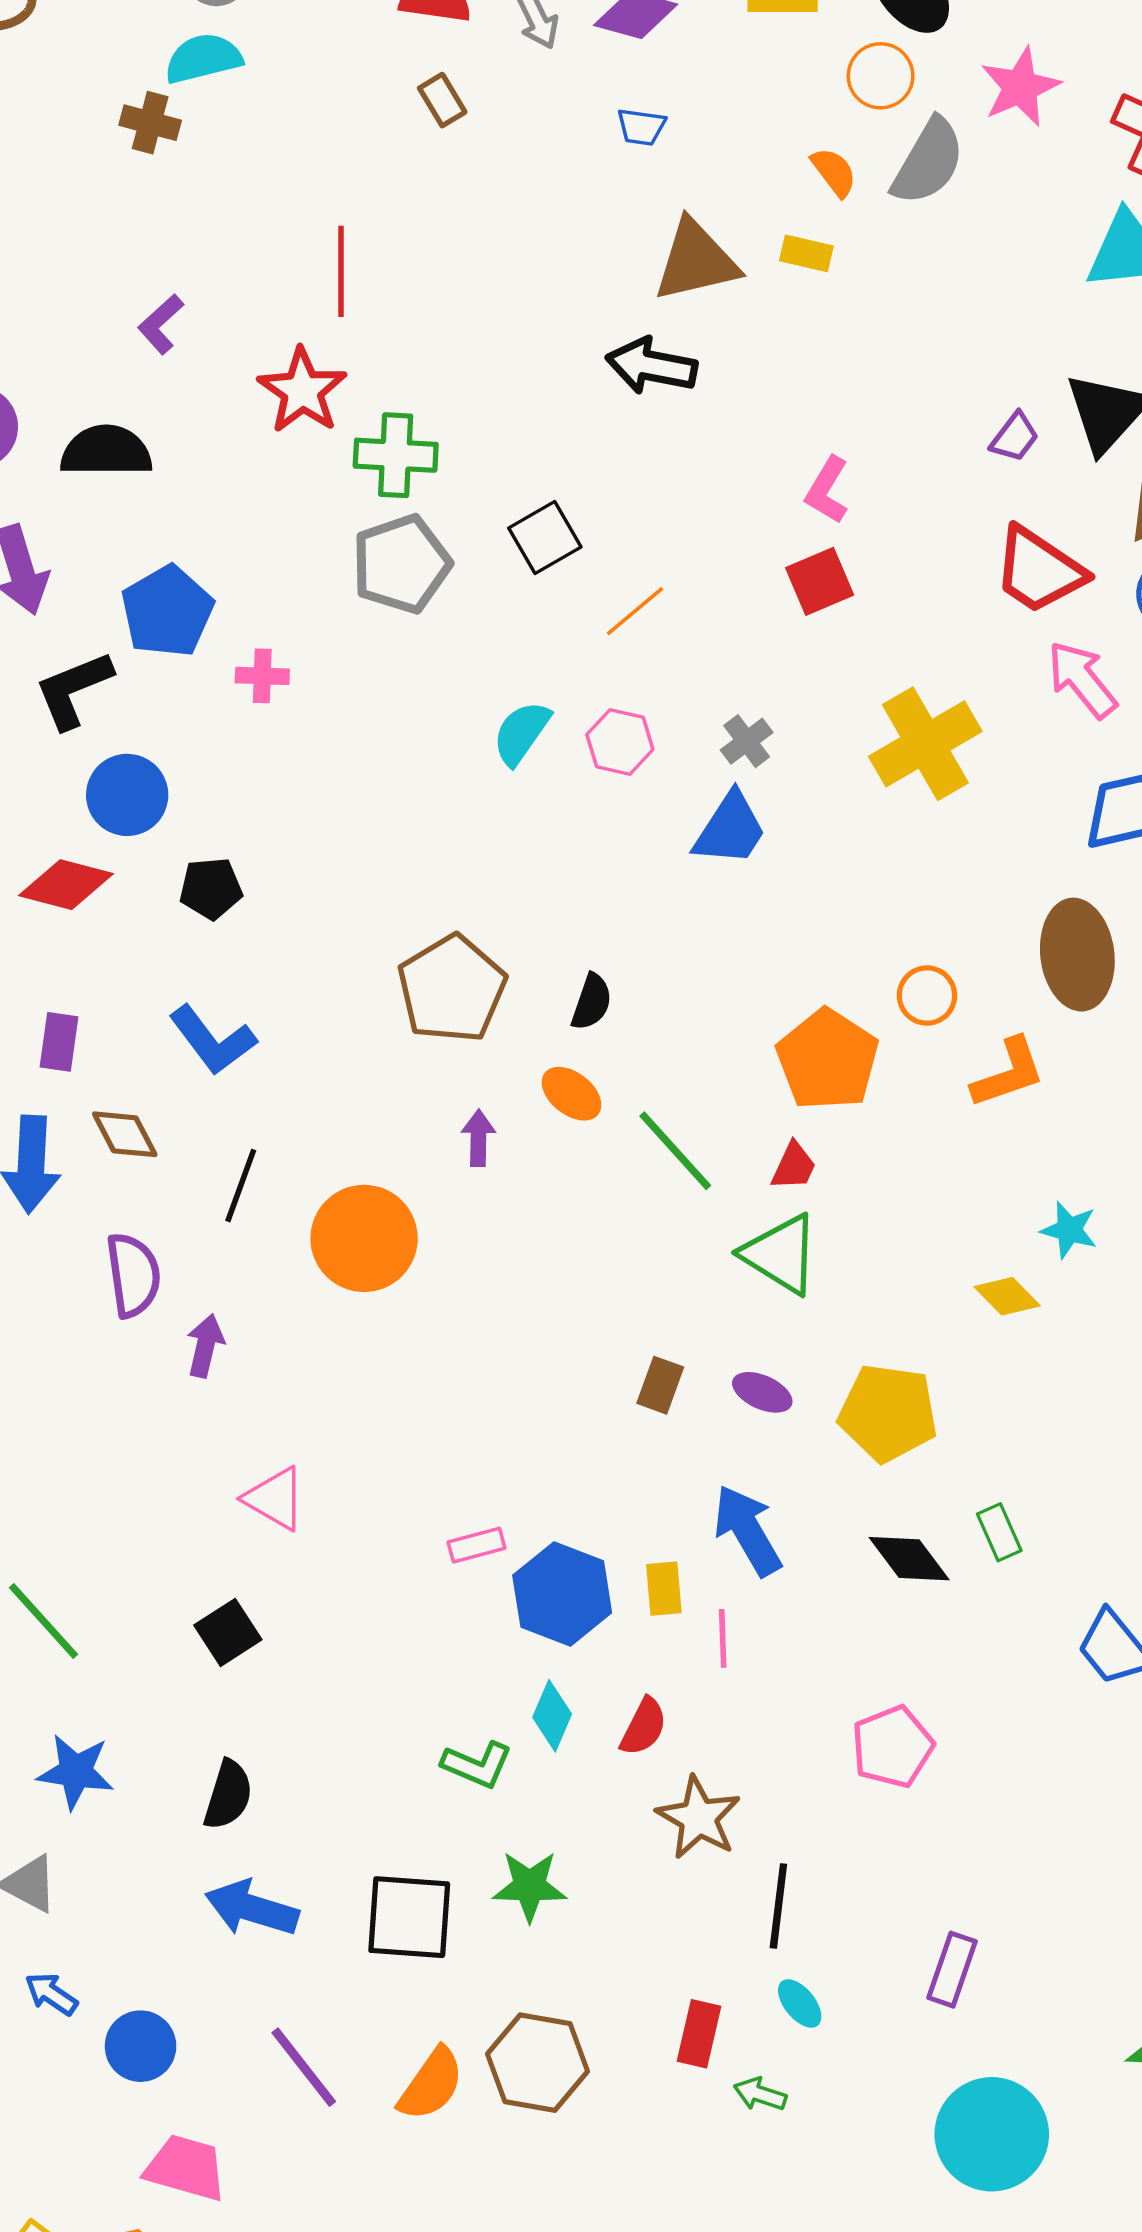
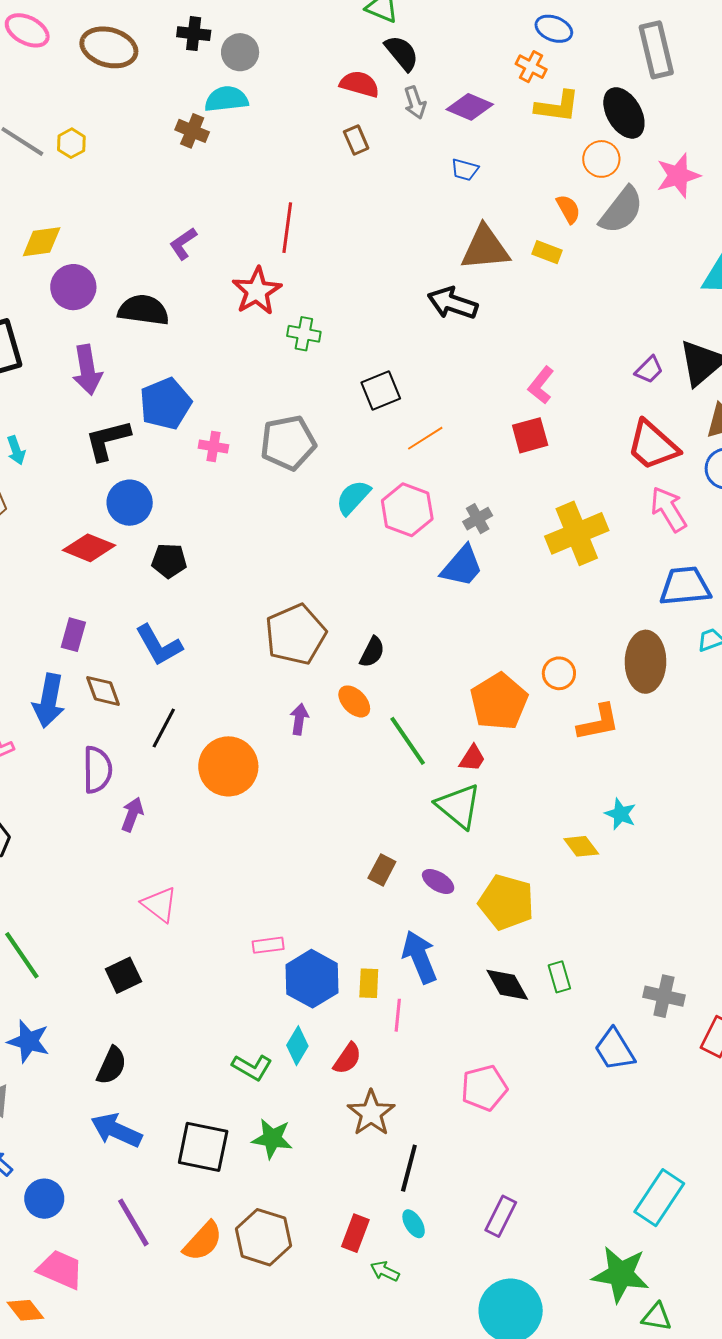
green cross: (396, 455) -> (304, 334), size x0.7
gray pentagon: (401, 564) -> (288, 443), moved
pink hexagon: (620, 742) -> (407, 510), size x1.4

